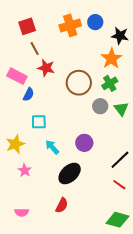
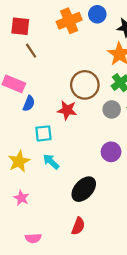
red square: (27, 26) -> (20, 26), turned 30
red star: (46, 68) -> (67, 110), moved
purple circle: (84, 143) -> (111, 152), moved
cyan arrow: (52, 147) -> (51, 162), moved
pink star: (25, 170) -> (21, 198), moved

